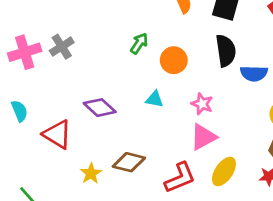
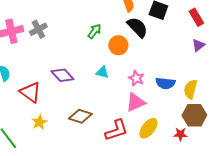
black semicircle: (226, 51) -> (137, 27), moved, turned -40
blue semicircle: (254, 73) -> (165, 83), moved
yellow star: (91, 173) -> (39, 122), moved

